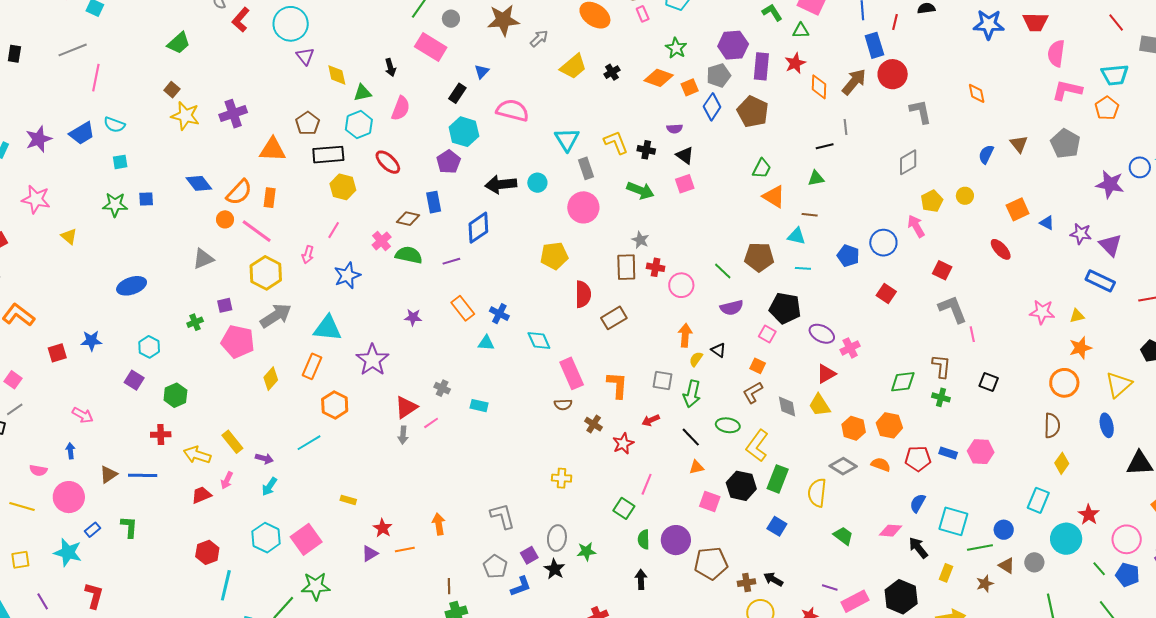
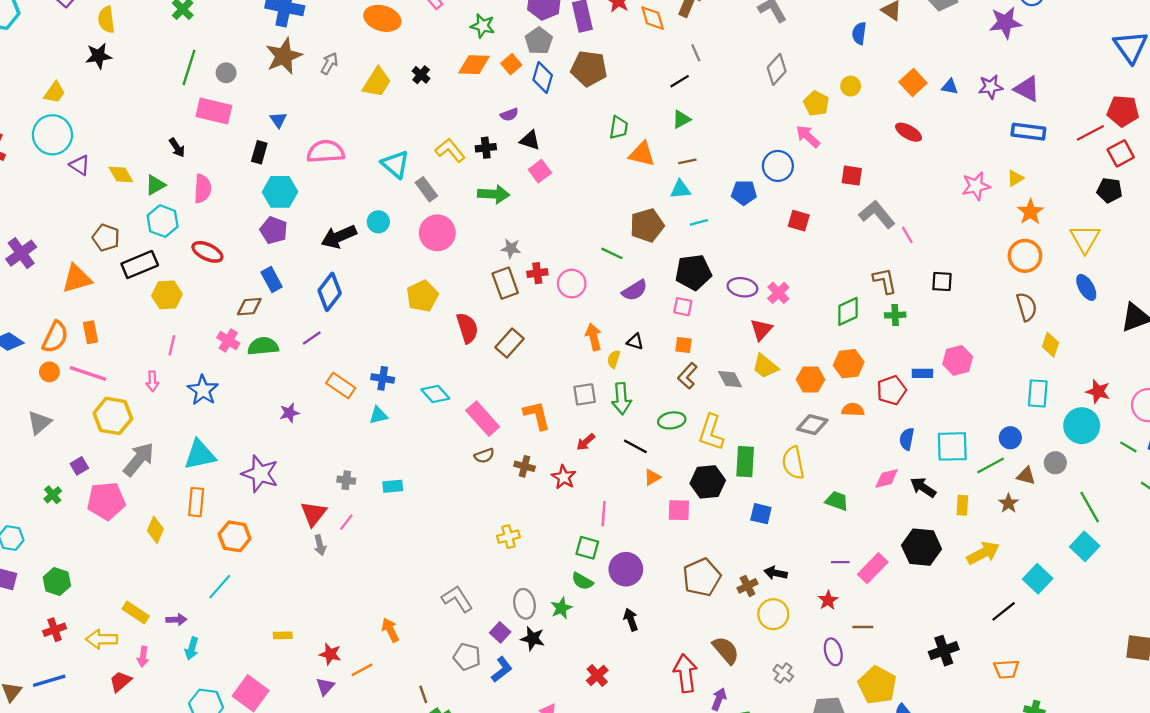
green semicircle: (644, 539) -> (582, 581), moved, turned -42
purple circle: (676, 540) -> (626, 569), moved

